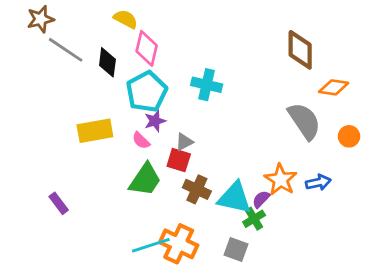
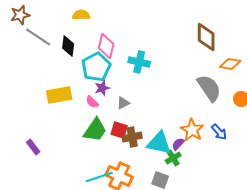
yellow semicircle: (126, 19) -> (81, 15), turned -30
pink diamond: (147, 48) -> (106, 46), moved
red square: (179, 160) -> (119, 130), moved
blue arrow: (318, 182) -> (219, 132), turned 60
brown cross: (197, 189) -> (132, 137), turned -36

